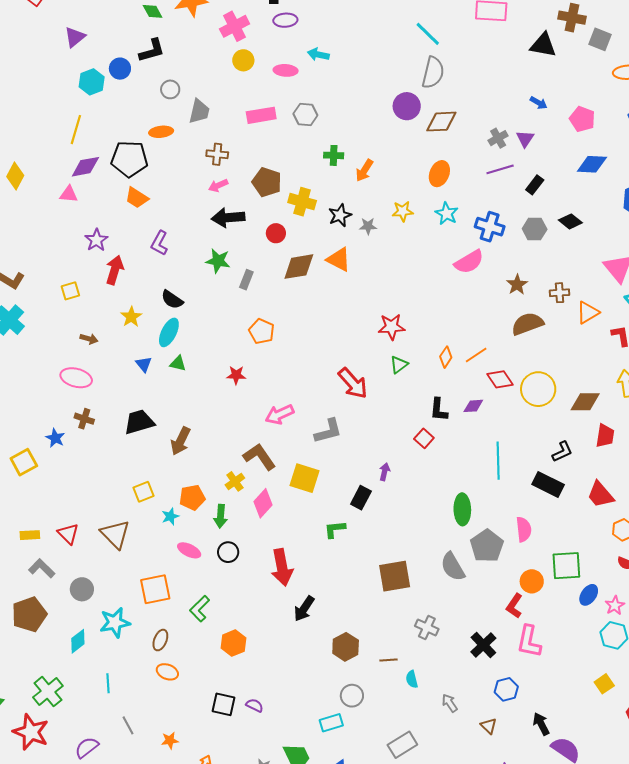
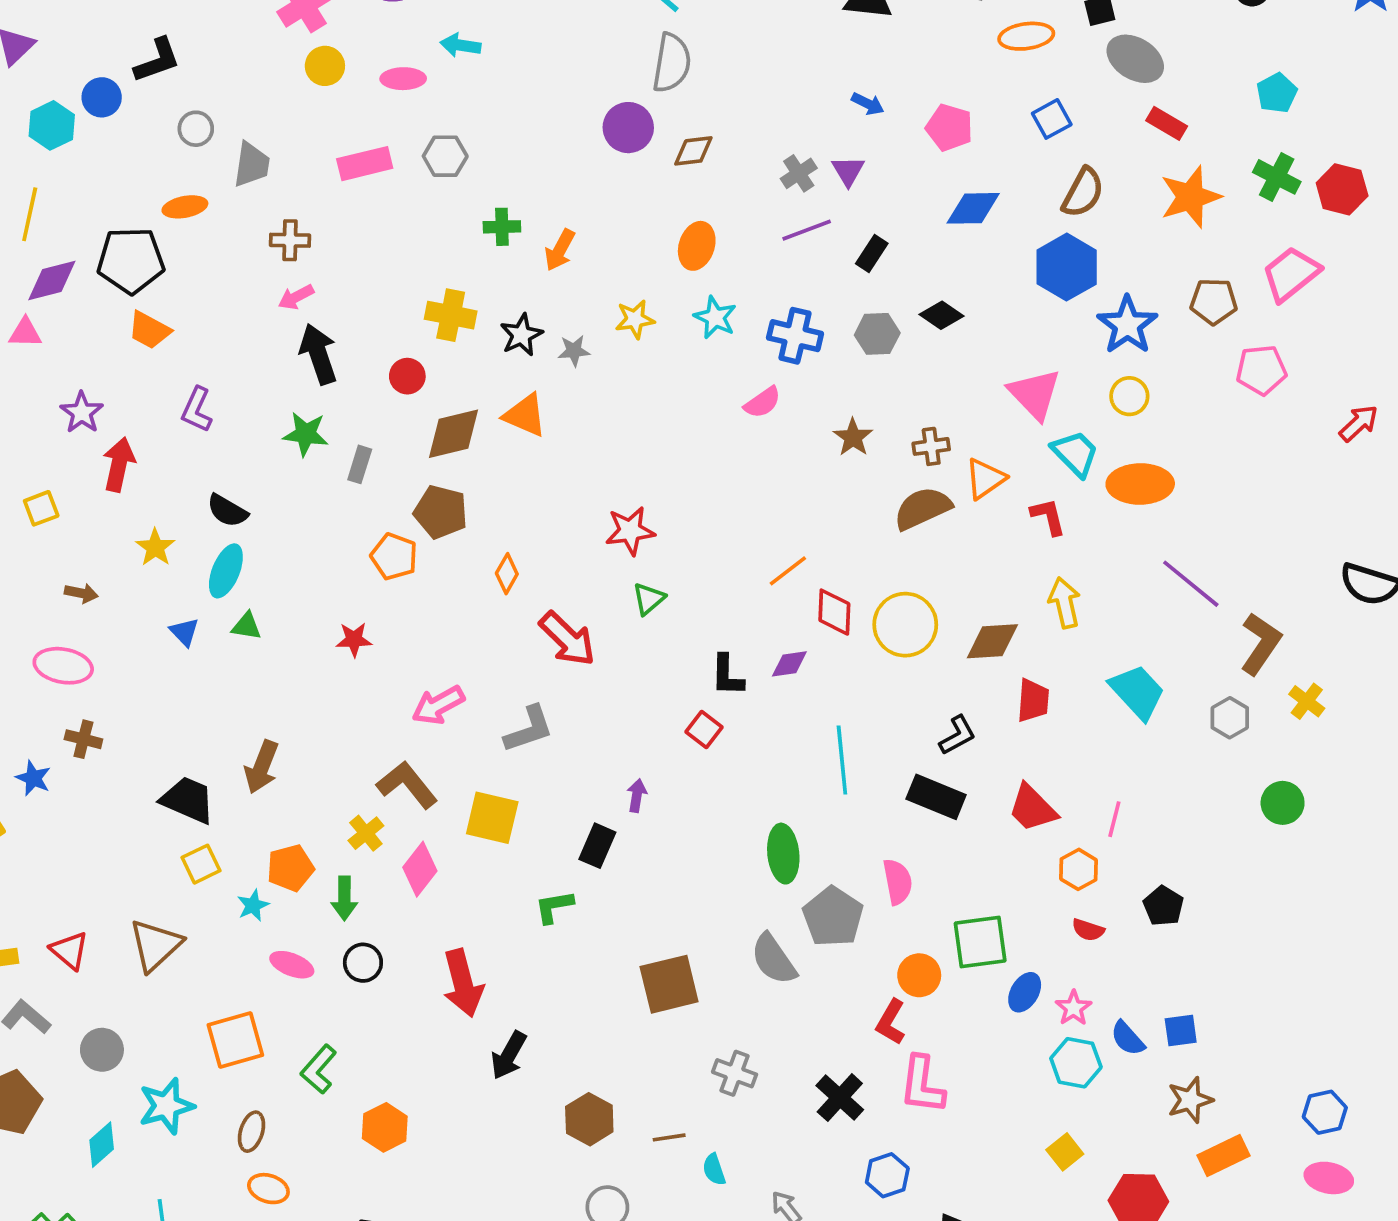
brown diamond: (441, 122) -> (693, 151), size x0.7
brown pentagon: (267, 182) -> (441, 512), moved
black arrow: (228, 218) -> (318, 354), turned 80
pink semicircle: (469, 262) -> (763, 402), size x0.7
brown semicircle: (527, 324) -> (922, 508), moved
orange diamond: (446, 357) -> (507, 574), moved
red diamond: (500, 379) -> (834, 612), turned 40
black trapezoid: (139, 422) -> (188, 800), moved, turned 44
brown triangle: (115, 534) -> (155, 945), turned 36

